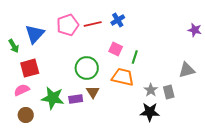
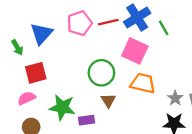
blue cross: (118, 20) -> (137, 17), size x1.6
pink square: (116, 49) -> (135, 51), size x1.6
green line: (135, 57) -> (164, 28), moved, turned -48
purple rectangle: (76, 99) -> (86, 120), moved

